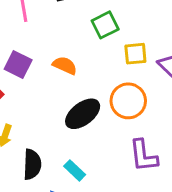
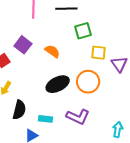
purple L-shape: (143, 156) -> (78, 117), moved, turned -70
cyan rectangle: (75, 170) -> (45, 119), turned -48

